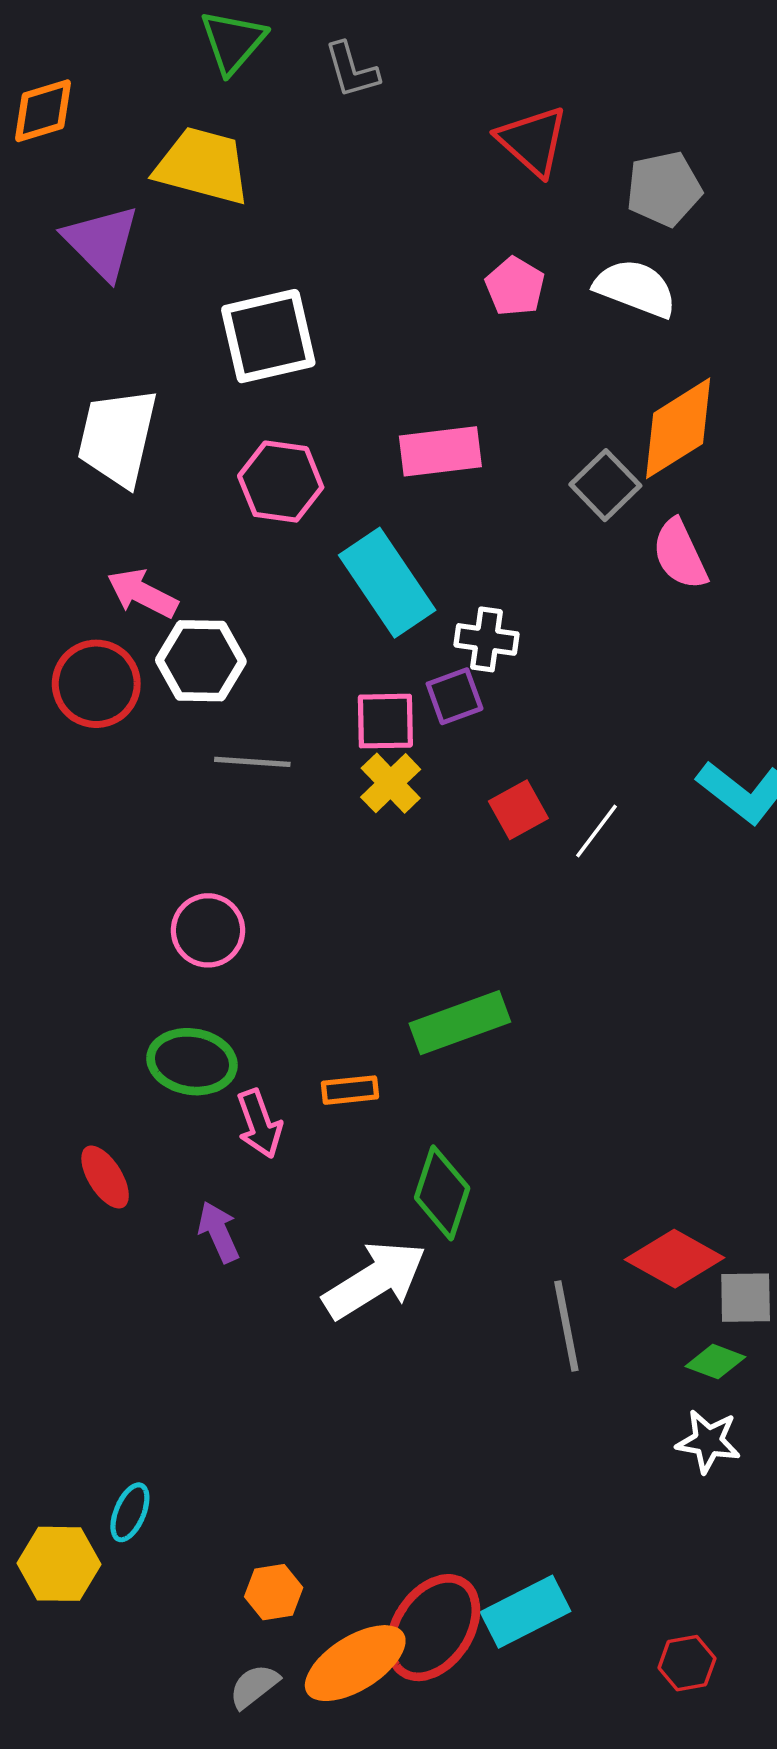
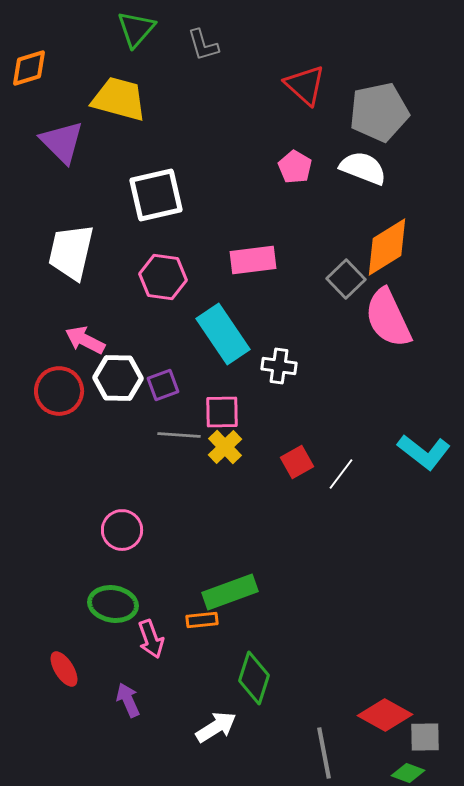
gray pentagon: (664, 189) -> (379, 112), size x1.4
pink semicircle: (680, 554) -> (388, 318), size x1.5
purple square: (455, 696) -> (163, 385), moved
gray line: (252, 762) -> (179, 435), moved
green rectangle: (460, 1023) -> (230, 592), moved
white arrow: (375, 1280) -> (216, 727), size x0.7

